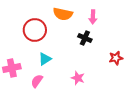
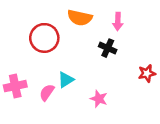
cyan triangle: (45, 59) -> (66, 80), moved
pink semicircle: (37, 81) -> (47, 92), moved

